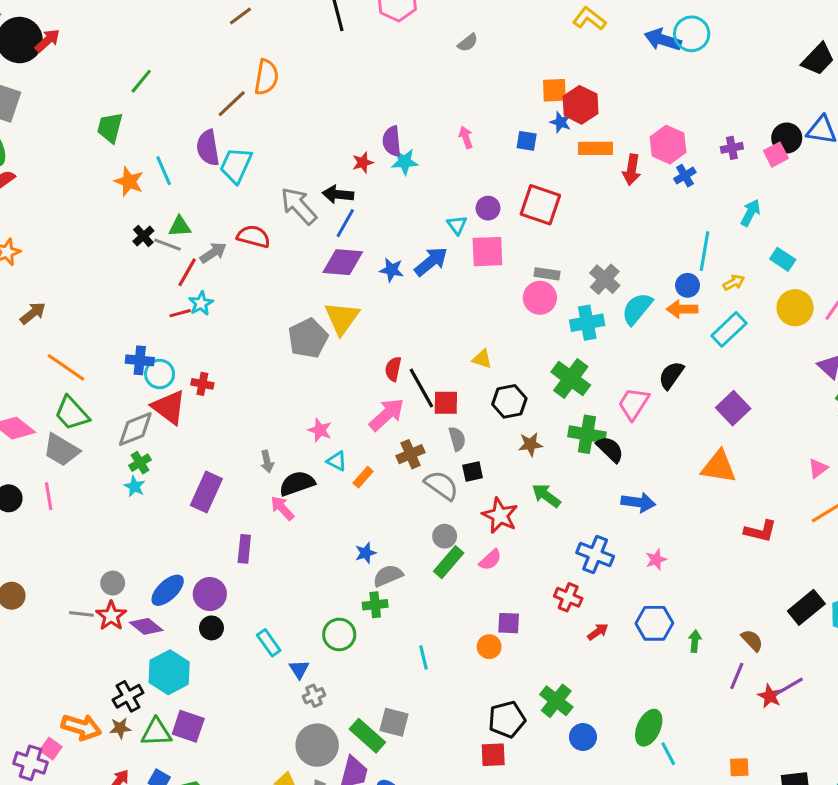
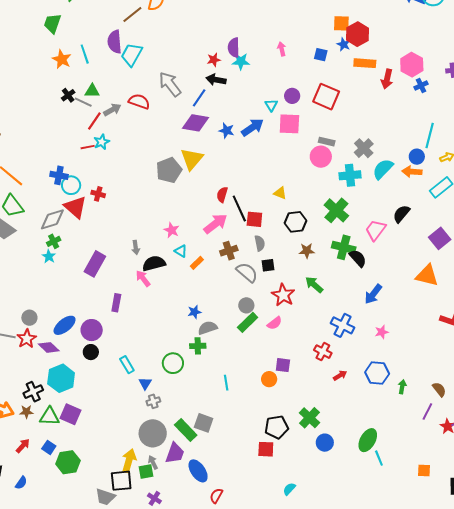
black arrow: (338, 194) -> (216, 80), moved
blue arrow: (638, 502) -> (373, 294), turned 115

